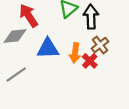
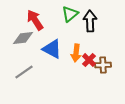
brown cross: (100, 45) -> (103, 65), moved, turned 35
blue triangle: (48, 48) -> (52, 49), turned 30

